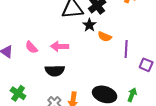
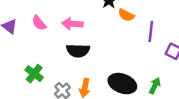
black semicircle: (55, 71) -> (78, 51), moved
green cross: (18, 93) -> (34, 74), moved

